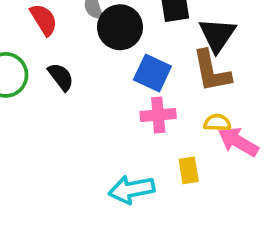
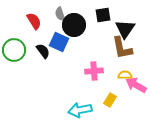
blue square: (152, 73) -> (59, 42), moved
yellow rectangle: (189, 170) -> (110, 100), turned 40

